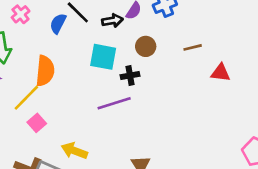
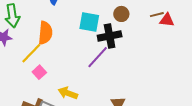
red triangle: (220, 73) -> (167, 20), moved
black cross: (130, 76) -> (110, 36), size x1.6
purple line: (114, 103) -> (98, 57), turned -30

